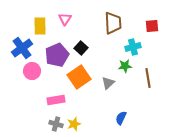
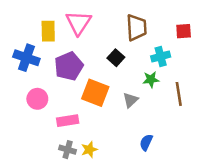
pink triangle: (65, 19) -> (78, 23), size x1.6
blue cross: (22, 48) -> (26, 58), turned -35
black square: (81, 48) -> (116, 58), moved
pink circle: (32, 71) -> (37, 99), moved
orange square: (79, 77) -> (95, 93), turned -35

